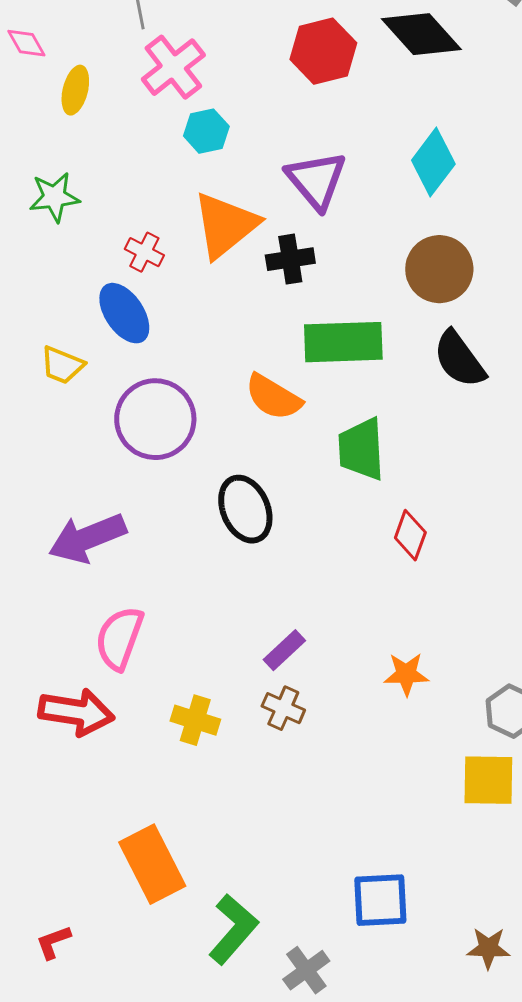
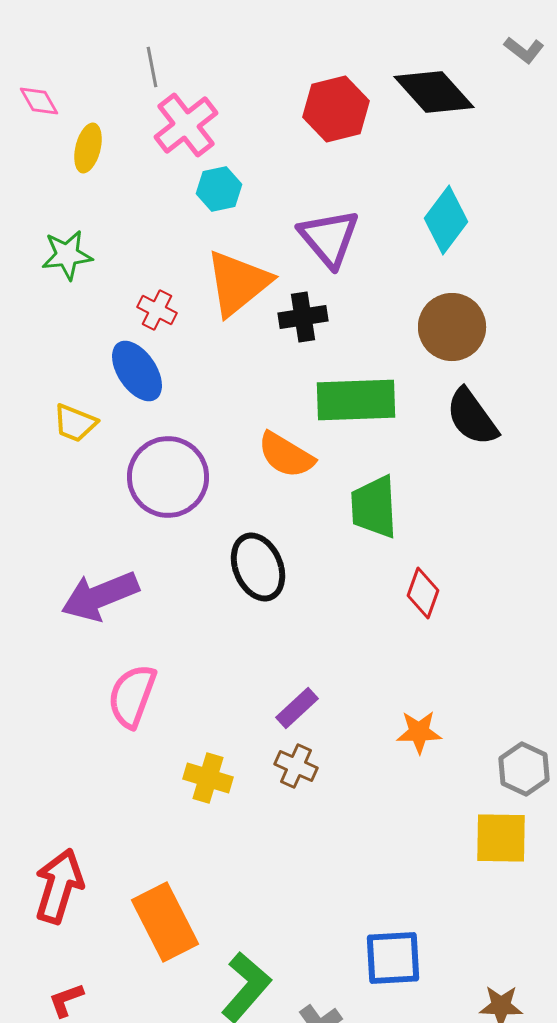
red arrow: (76, 712) -> (59, 886), moved, turned -82

